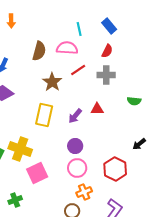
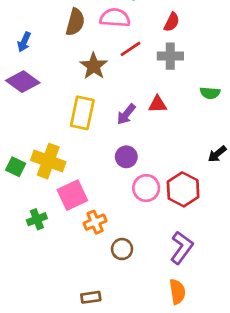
pink circle: (77, 168) -> (146, 188), moved
orange cross: (84, 192) -> (95, 222), moved
green cross: (15, 200) -> (37, 219), moved

